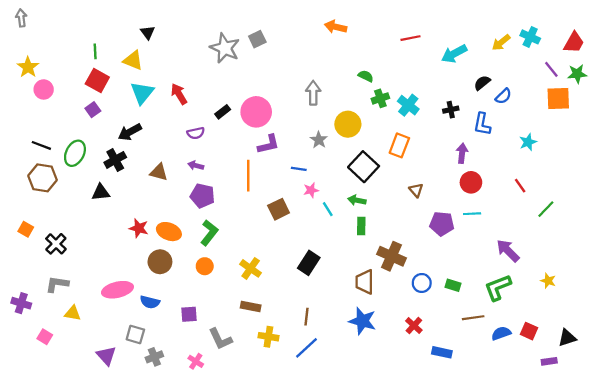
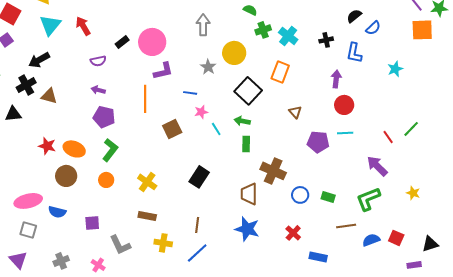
brown triangle: (159, 172) -> (49, 96), moved
red line: (520, 186) -> (388, 137), moved
gray square: (135, 334) -> (28, 230), moved

